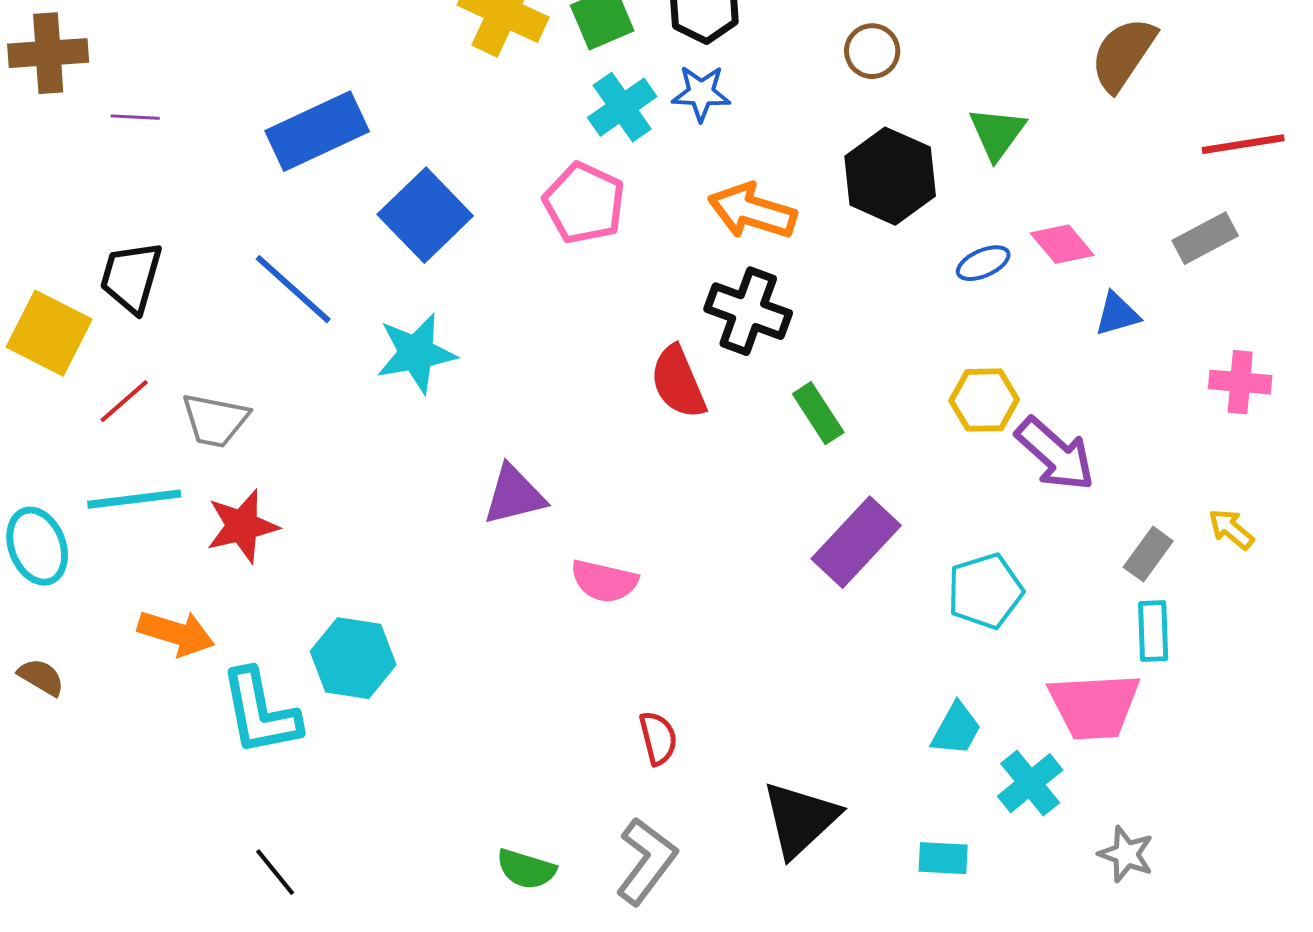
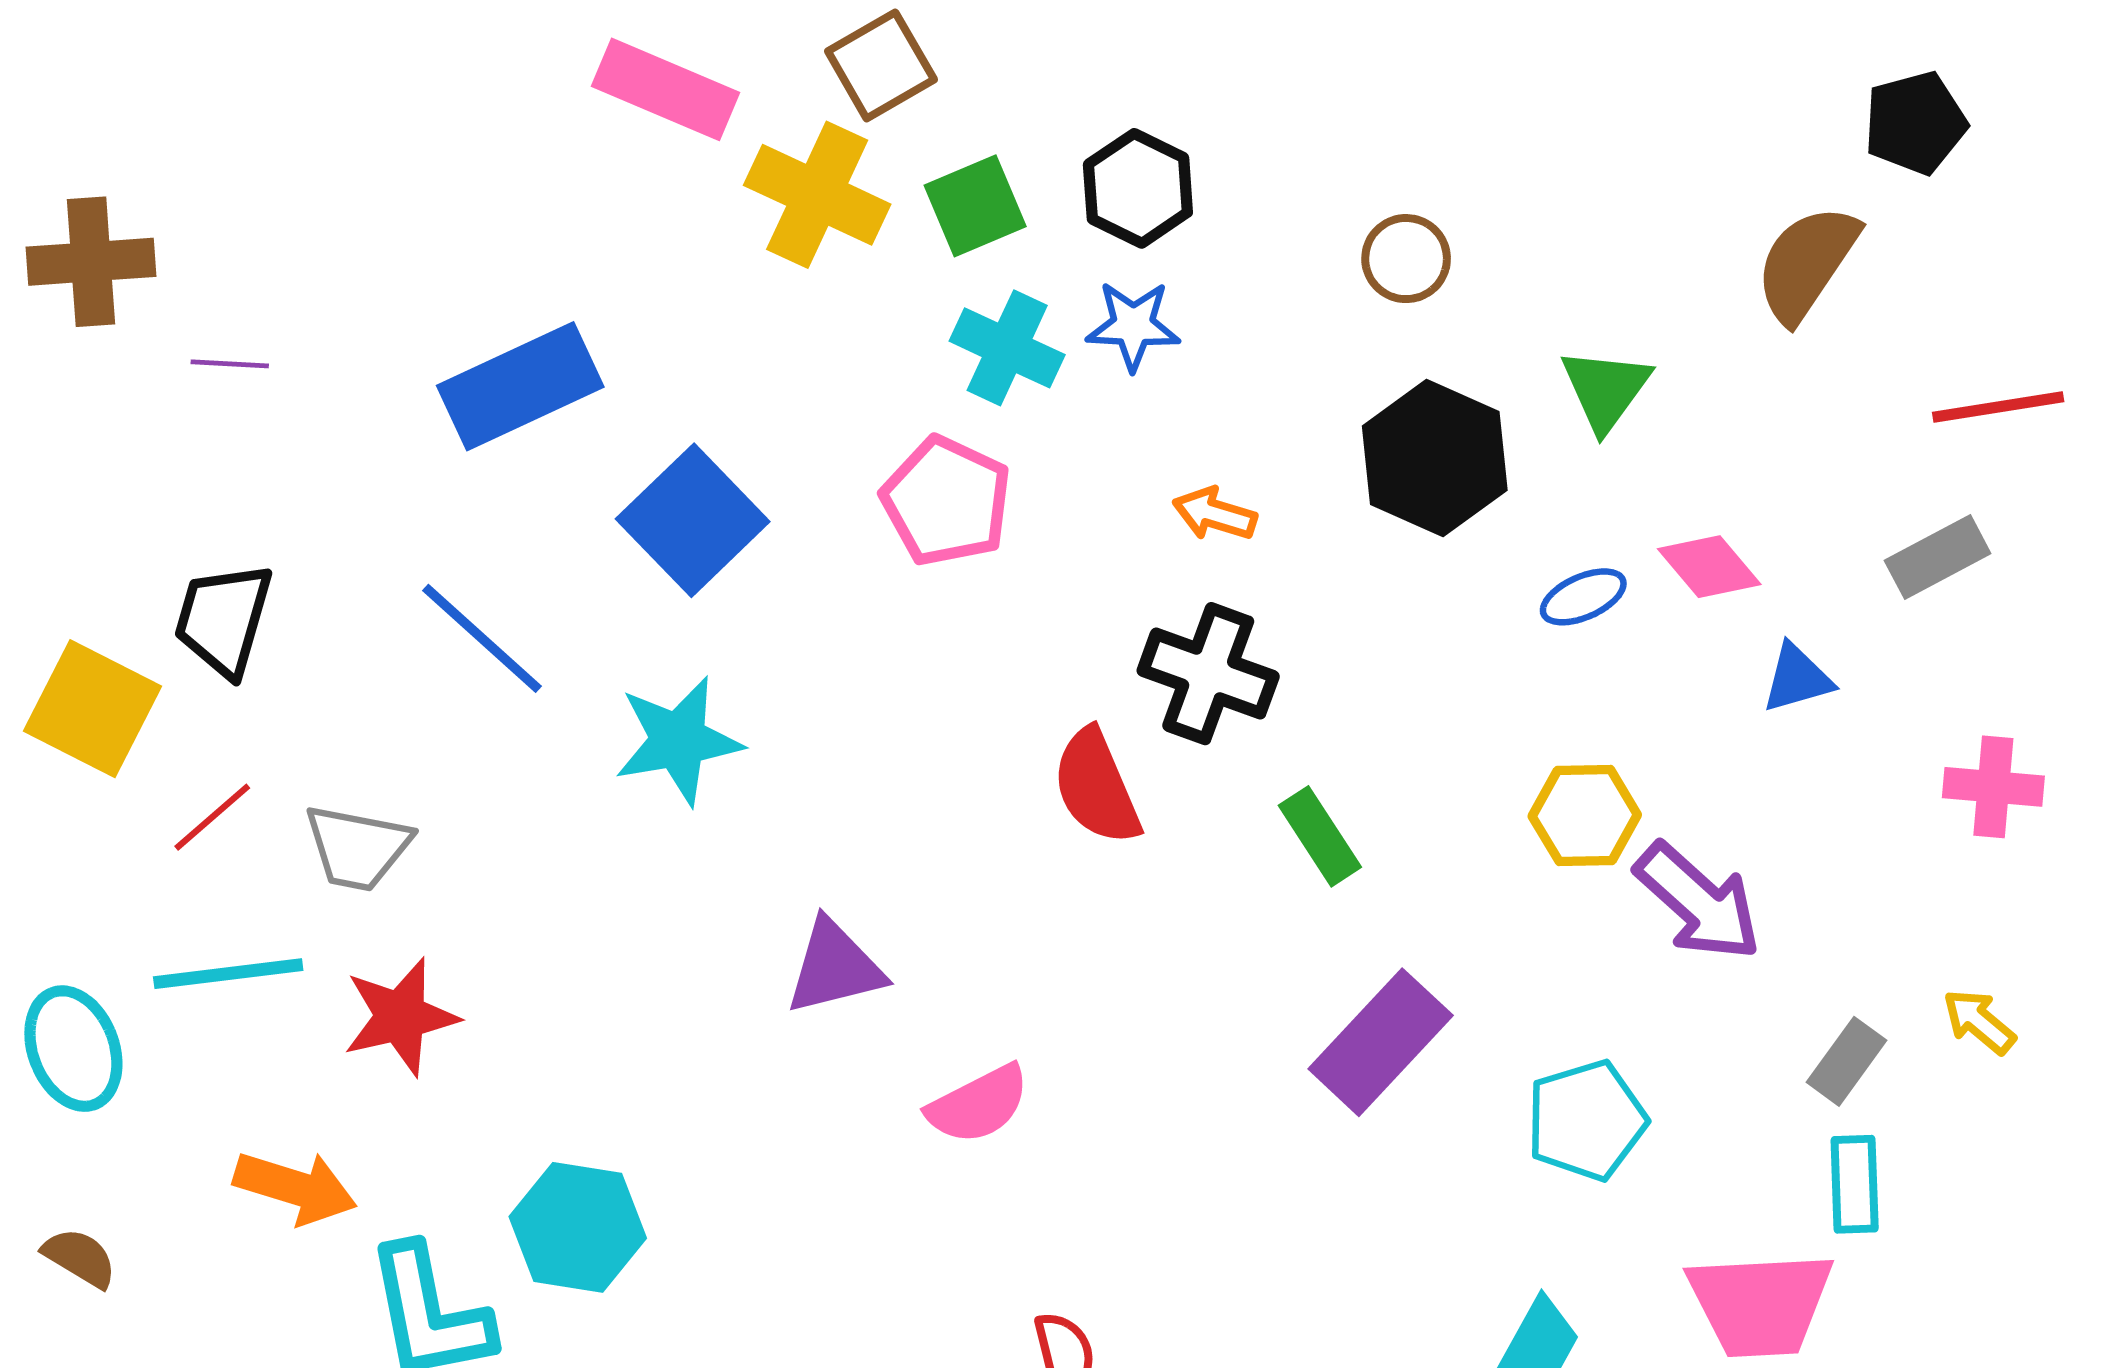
cyan cross: (622, 107) -> (1007, 348), turned -30
orange arrow: (752, 211) -> (1215, 514), size x0.6
pink semicircle: (604, 581) -> (978, 1104), turned -40

